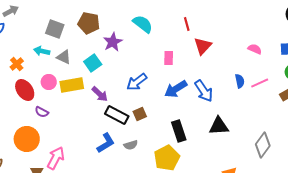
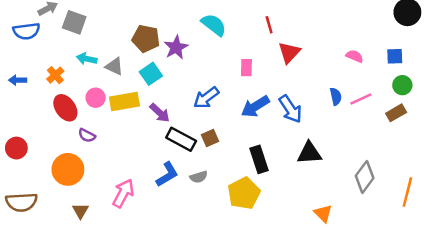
brown pentagon: (89, 23) -> (146, 39), moved
gray square: (55, 29) -> (74, 22), moved
pink arrow: (56, 158) -> (123, 193), moved

